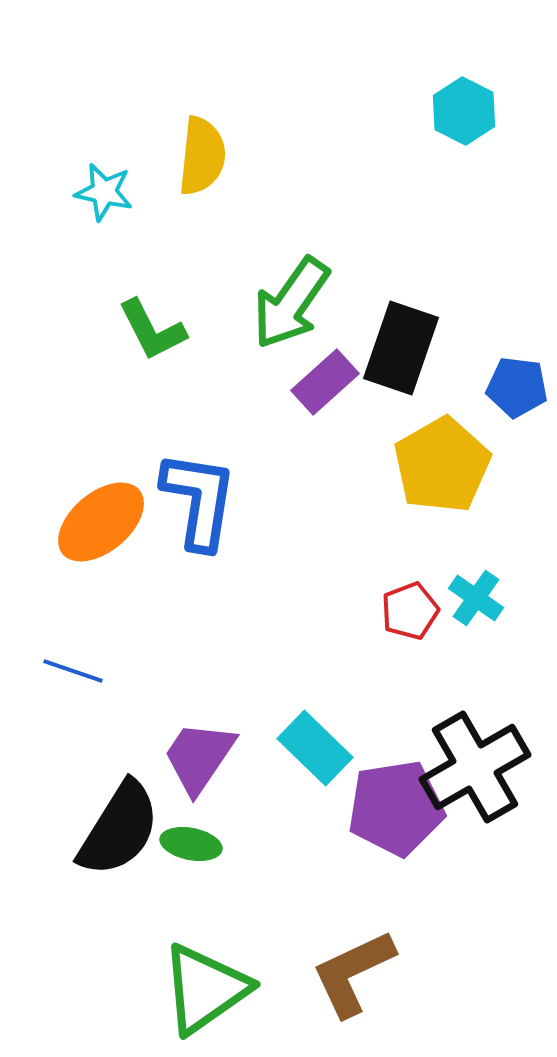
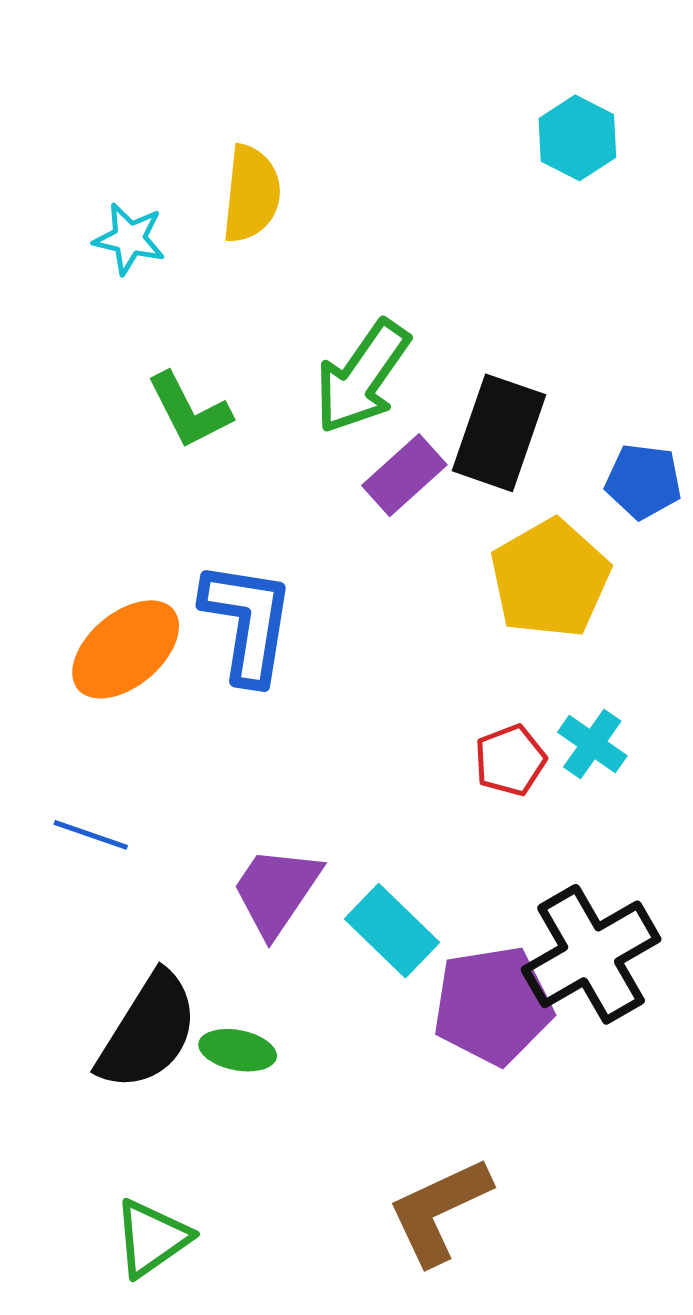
purple trapezoid: (199, 757) -> (276, 891), moved
green triangle: (205, 989) -> (152, 1238), moved, size x0.7

